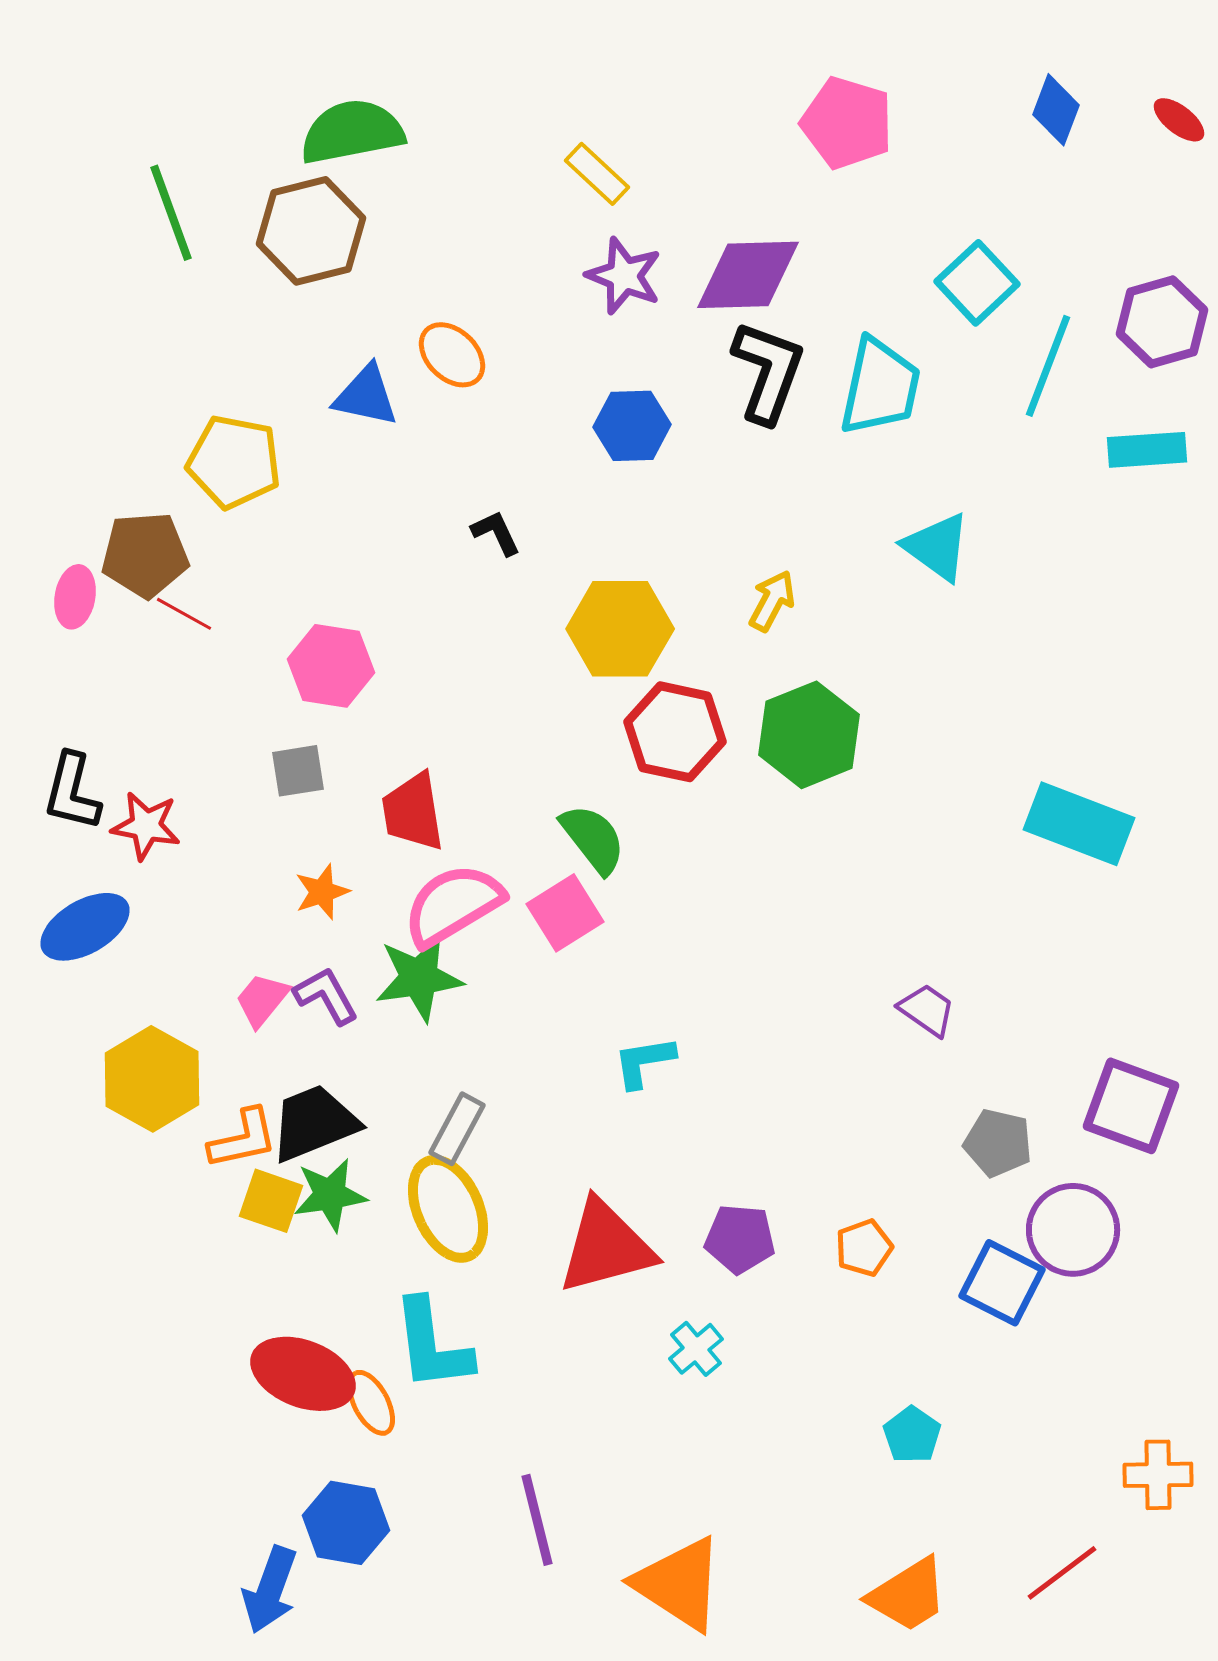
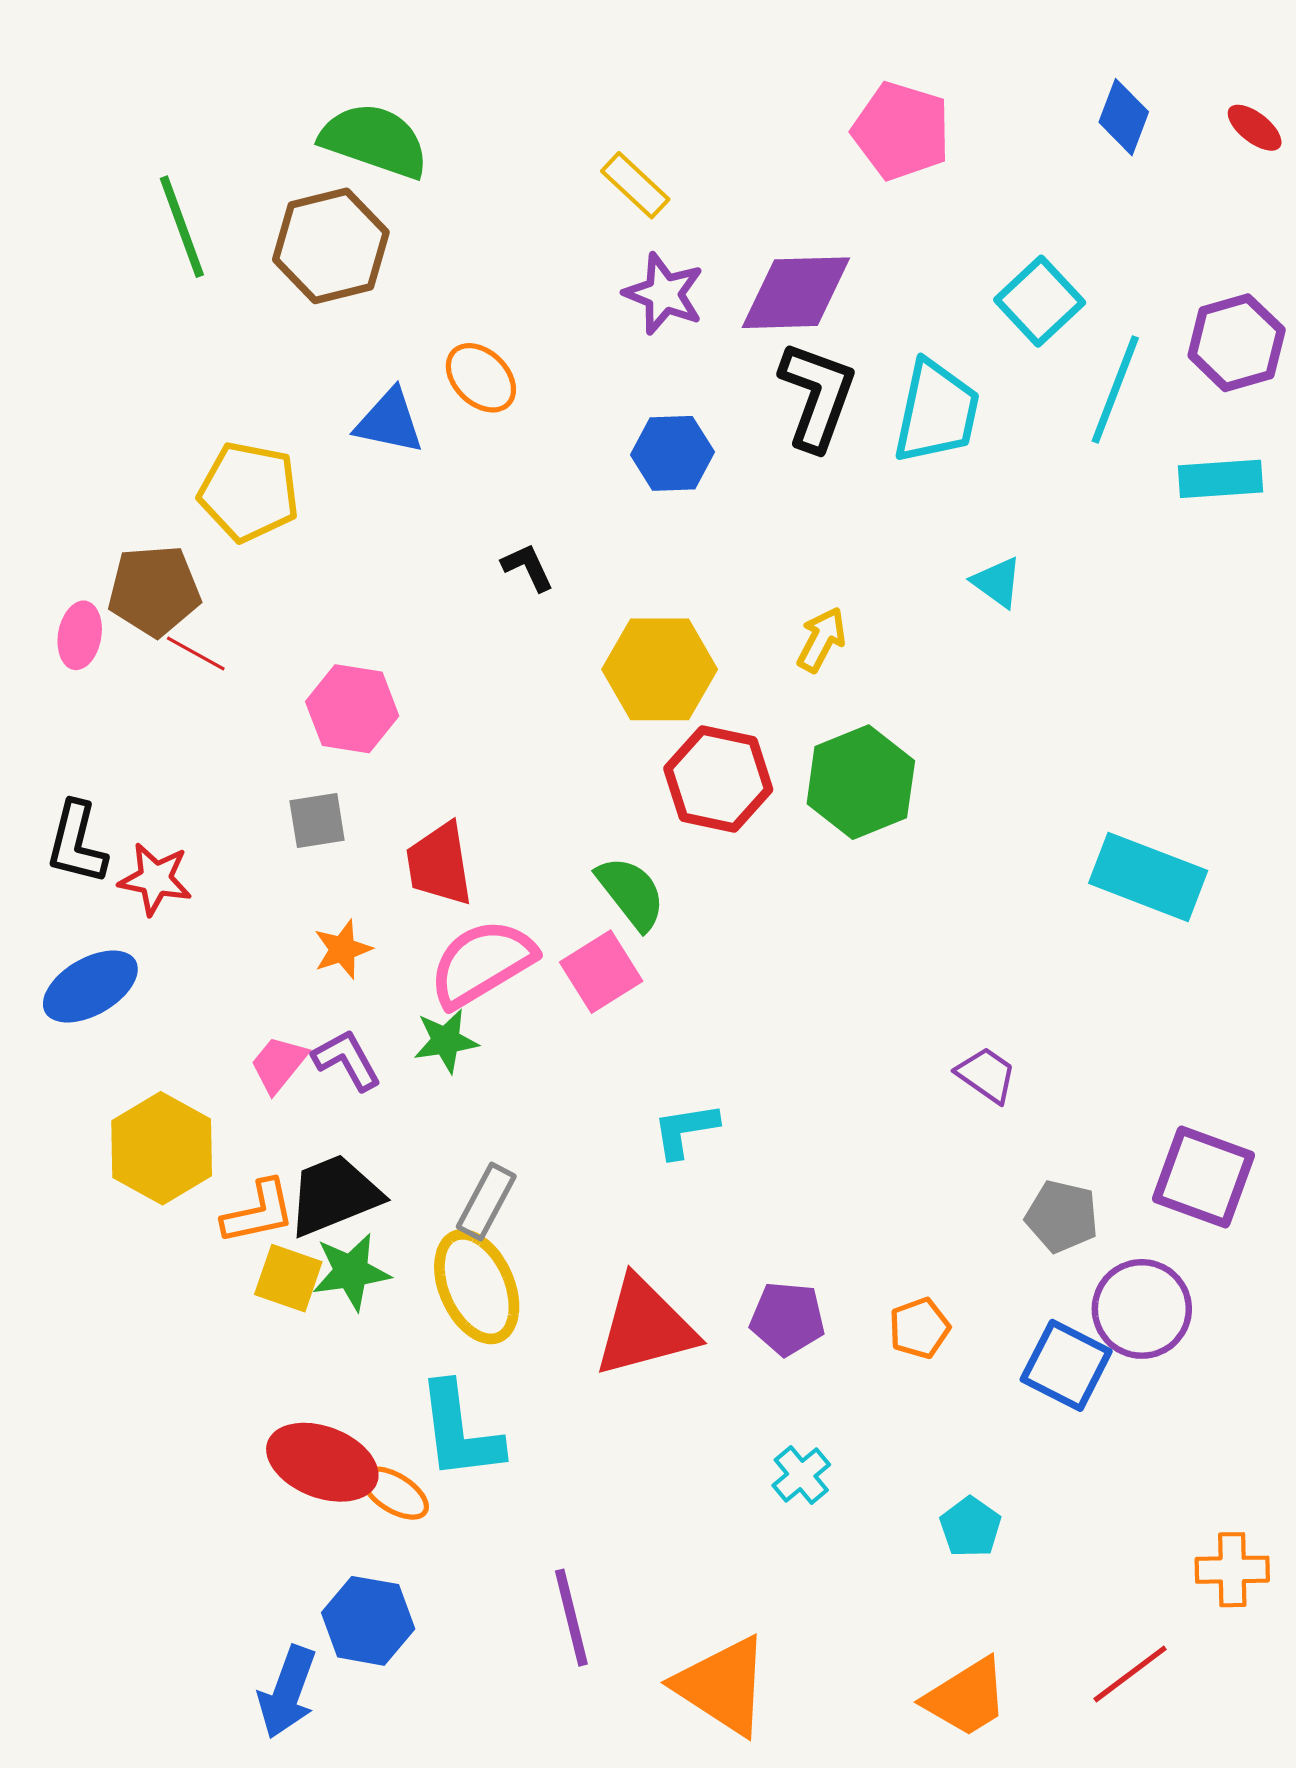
green semicircle: (352, 132) -> (375, 140), turned 30
cyan triangle: (937, 547) -> (997, 582), size x0.7
green star: (419, 978) -> (446, 1041), size x0.7
cyan cross: (696, 1349) -> (801, 1475), moved
orange ellipse: (371, 1403) -> (395, 1493), turned -30

